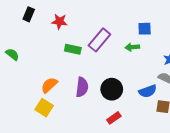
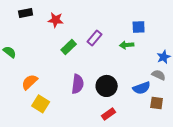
black rectangle: (29, 14) -> (26, 13), turned 56
purple rectangle: (99, 40) -> (95, 38), size x0.7
green rectangle: (73, 49) -> (69, 47), turned -56
orange semicircle: (49, 85) -> (30, 82), moved

